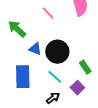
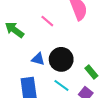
green arrow: (17, 29) -> (14, 30), moved

